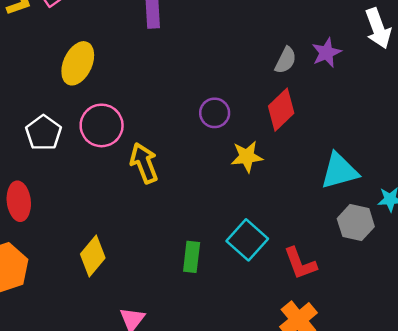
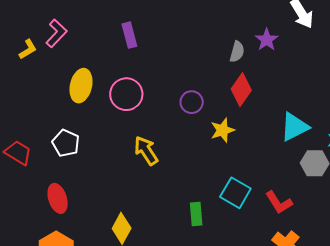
pink circle: (102, 125) -> (126, 94), moved

